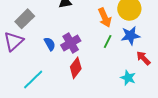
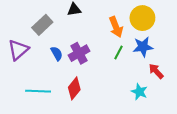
gray rectangle: (25, 19) -> (42, 25), moved
red diamond: (76, 68) -> (74, 88), moved
cyan line: (33, 80) -> (38, 91), turned 45

